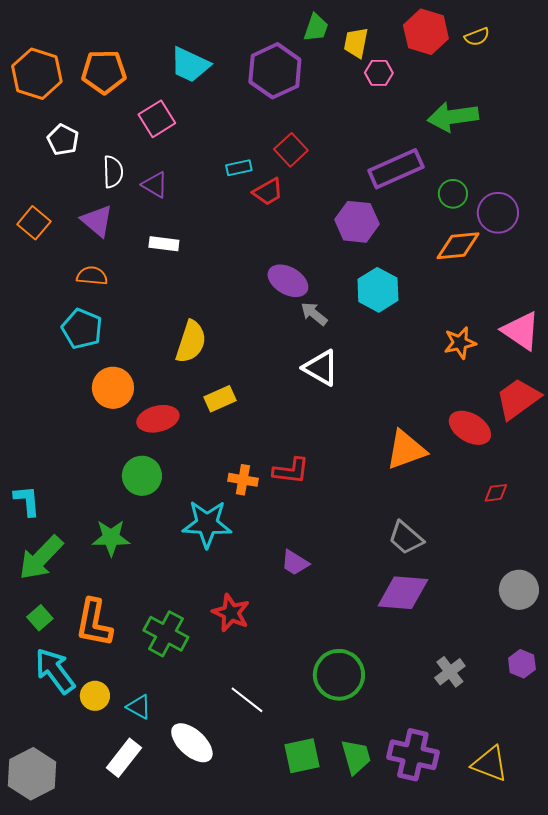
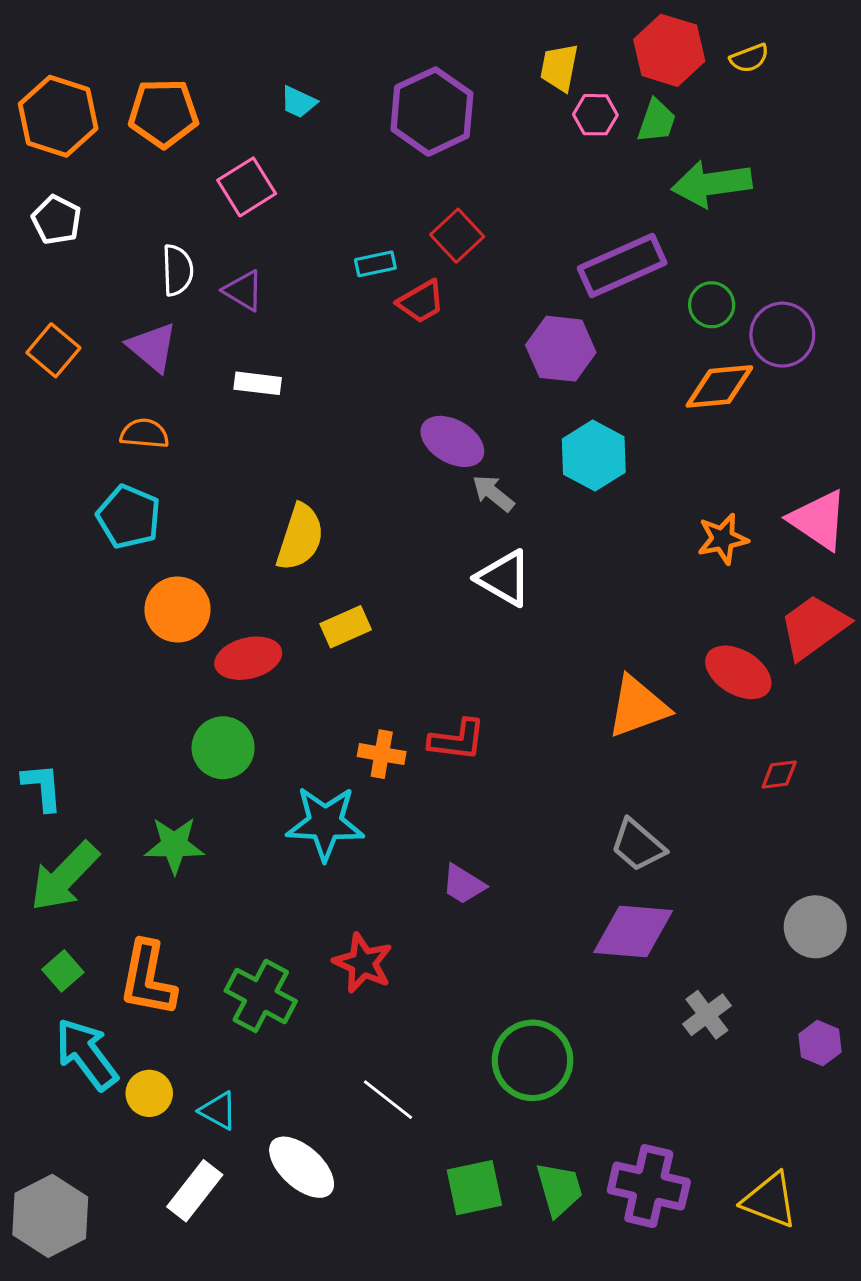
green trapezoid: (316, 28) -> (657, 121), moved
cyan trapezoid: (190, 65) -> (298, 102), size x0.6
white pentagon: (63, 140) -> (57, 220), moved
gray cross: (450, 672) -> (707, 1015), moved

